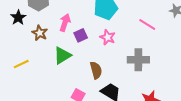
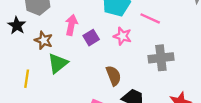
pink line: (147, 24) -> (150, 18), moved
green triangle: (62, 56) -> (58, 63), moved
yellow line: (21, 64) -> (27, 79), turned -49

